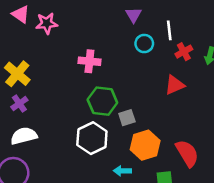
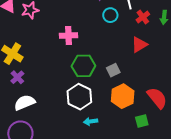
gray square: (127, 118) -> (113, 70), moved
cyan arrow: (122, 171) -> (91, 121), moved

